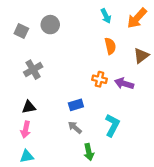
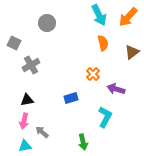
cyan arrow: (106, 16) -> (99, 15), size x1.5
gray square: (21, 31) -> (14, 43), moved
orange cross: (99, 79) -> (93, 74), turned 32
purple arrow: (124, 84) -> (116, 89), moved
gray arrow: (75, 127) -> (42, 132), moved

